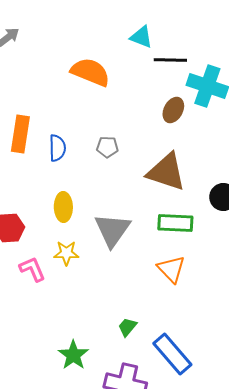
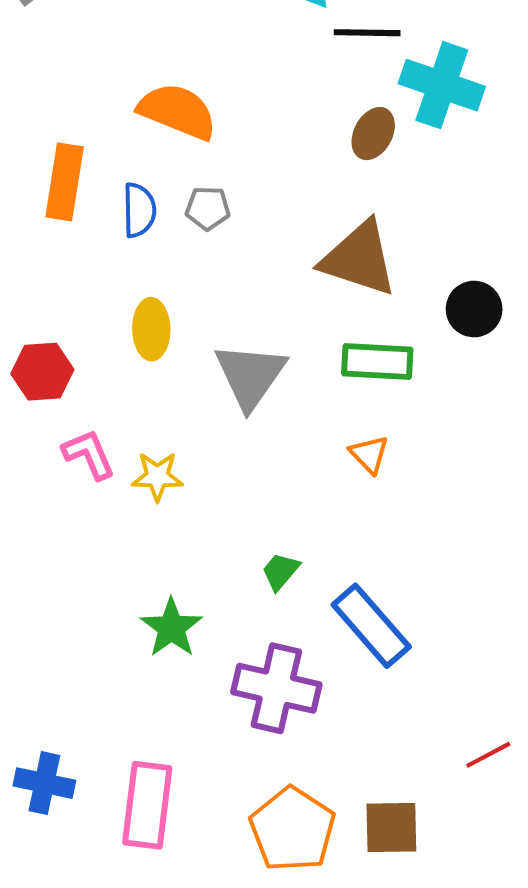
orange semicircle: (90, 72) -> (178, 111), moved
gray pentagon: (107, 147) -> (208, 208), moved
yellow star: (66, 253) -> (157, 476), moved
orange triangle: (171, 269) -> (369, 454), size x0.7

